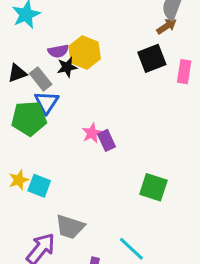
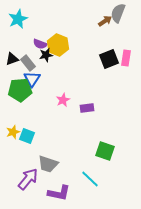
brown arrow: (167, 26) -> (105, 21), moved
purple semicircle: (58, 51) -> (40, 44), turned 32
black square: (152, 58) -> (109, 59), moved
purple rectangle: (107, 140) -> (87, 108), moved, turned -72
green square: (153, 187) -> (105, 151), moved

